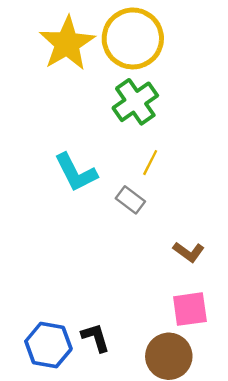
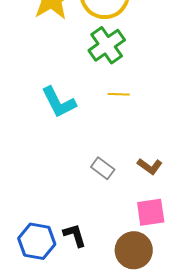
yellow line: (150, 163) -> (119, 94), turned 65
gray rectangle: (130, 200) -> (103, 168), moved

